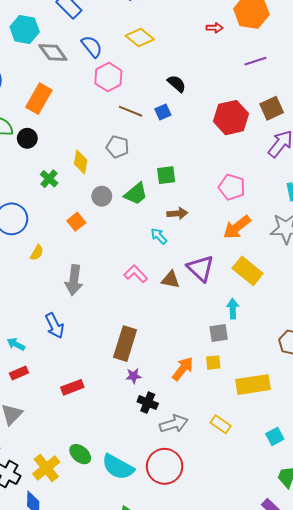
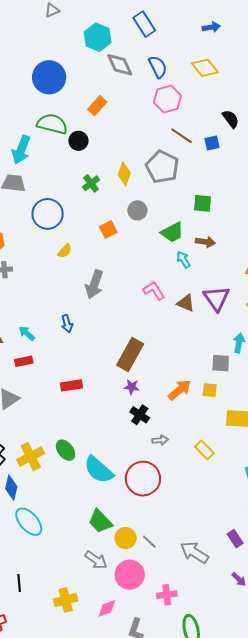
orange rectangle: (39, 99) -> (97, 106), size x0.7
gray pentagon: (118, 147) -> (162, 167), size x1.5
green trapezoid: (136, 194) -> (172, 232), moved
blue arrow: (55, 326) -> (67, 324), size x0.7
gray arrow: (174, 424) -> (160, 440), size x0.6

